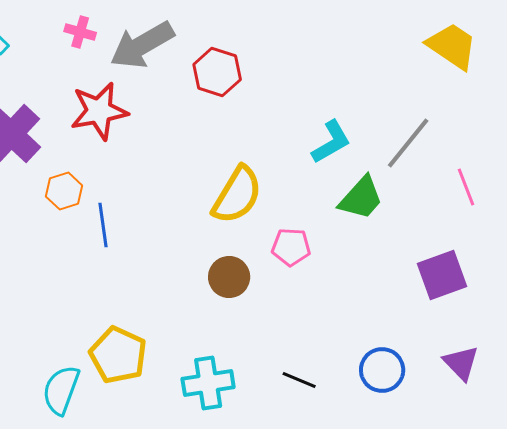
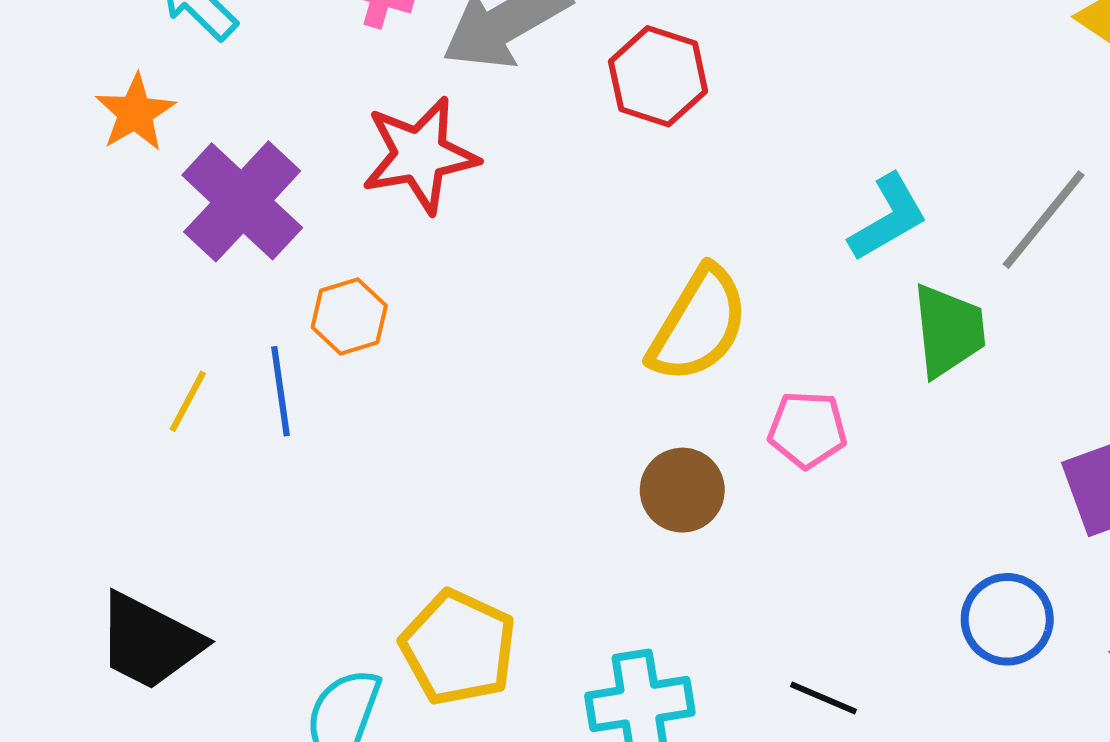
green trapezoid: (361, 198) -> (949, 331), turned -48
blue line: (103, 225) -> (281, 391), moved
blue circle: (382, 370) -> (1007, 619), moved

